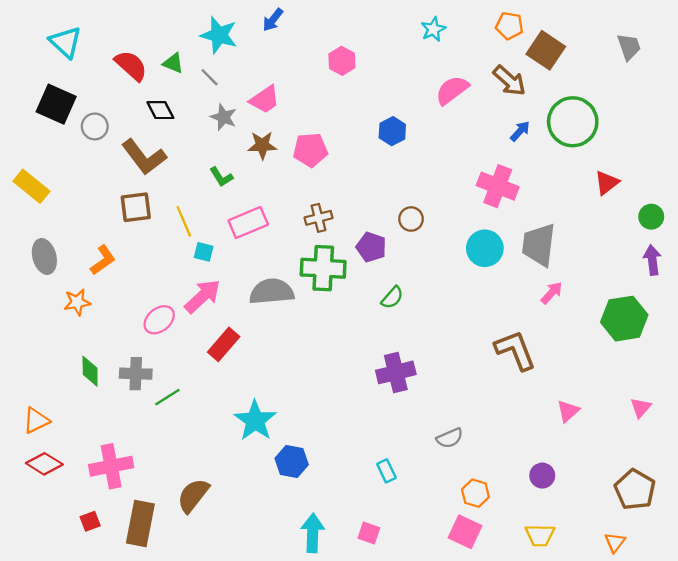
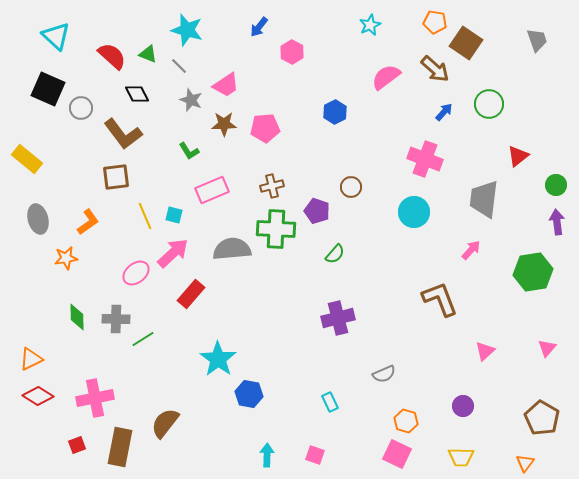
blue arrow: (273, 20) -> (259, 27), moved
green circle: (573, 122) -> (489, 104), size x0.7
yellow line: (184, 221) -> (145, 216), moved
gray trapezoid: (539, 245) -> (484, 199), moved
cyan arrow: (313, 533) -> (267, 455), size x0.7

